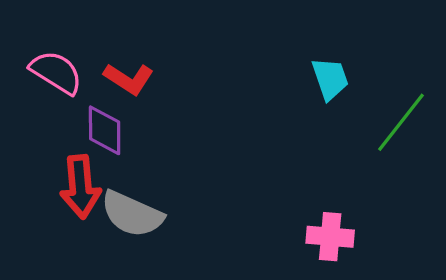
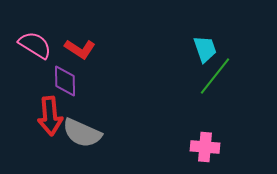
green line: (401, 122) -> (215, 76), moved

